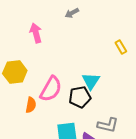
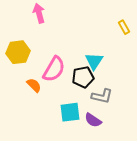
orange semicircle: (31, 105) -> (34, 85), turned -56
gray L-shape: (108, 125) -> (102, 96), moved

